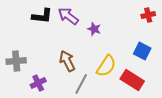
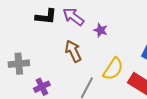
brown arrow: (67, 61) -> (73, 51), moved

